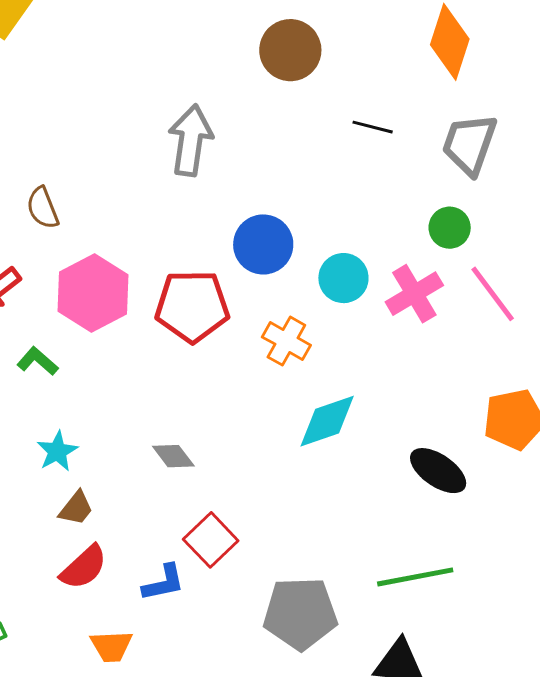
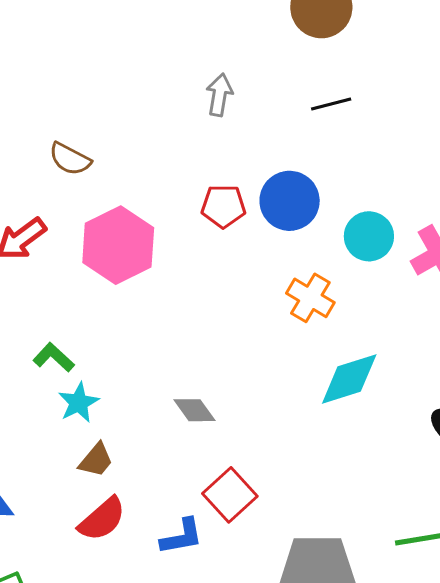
black line: (373, 127) -> (331, 104), moved, turned -30
gray arrow: (191, 140) -> (219, 95), size x0.6
brown semicircle: (43, 208) -> (70, 159), turned -42
red pentagon: (192, 306) -> (223, 206), moved, size x0.6
green L-shape: (37, 361) -> (54, 357), moved

